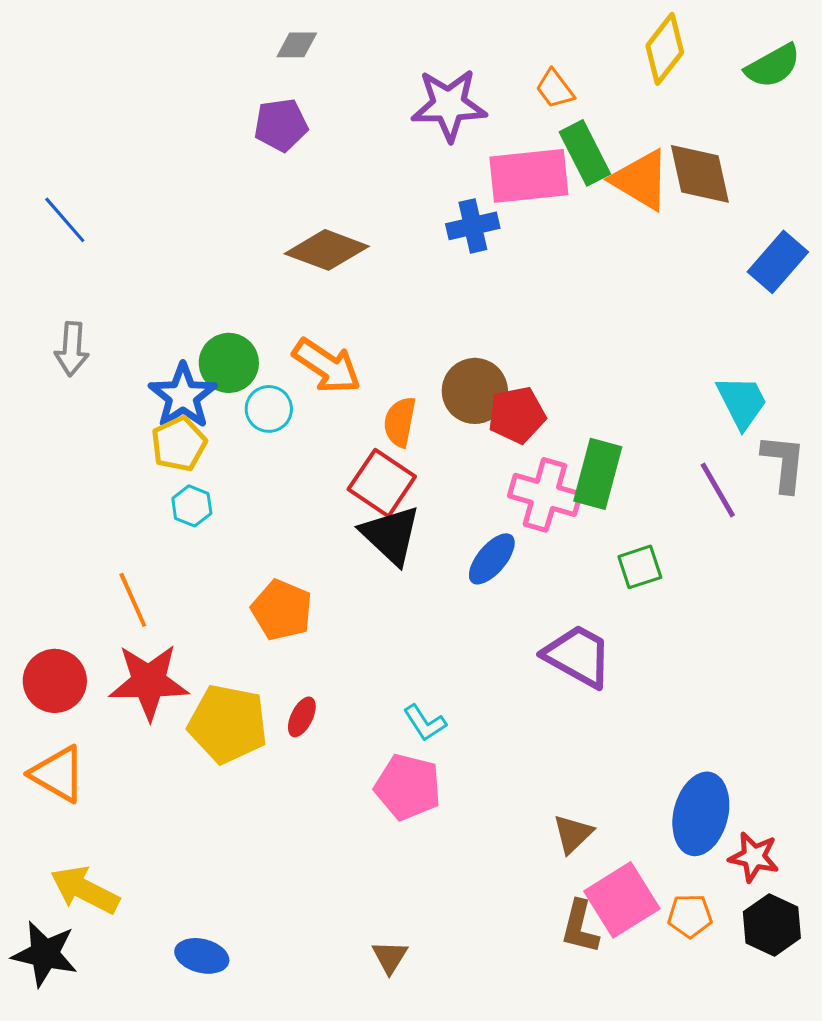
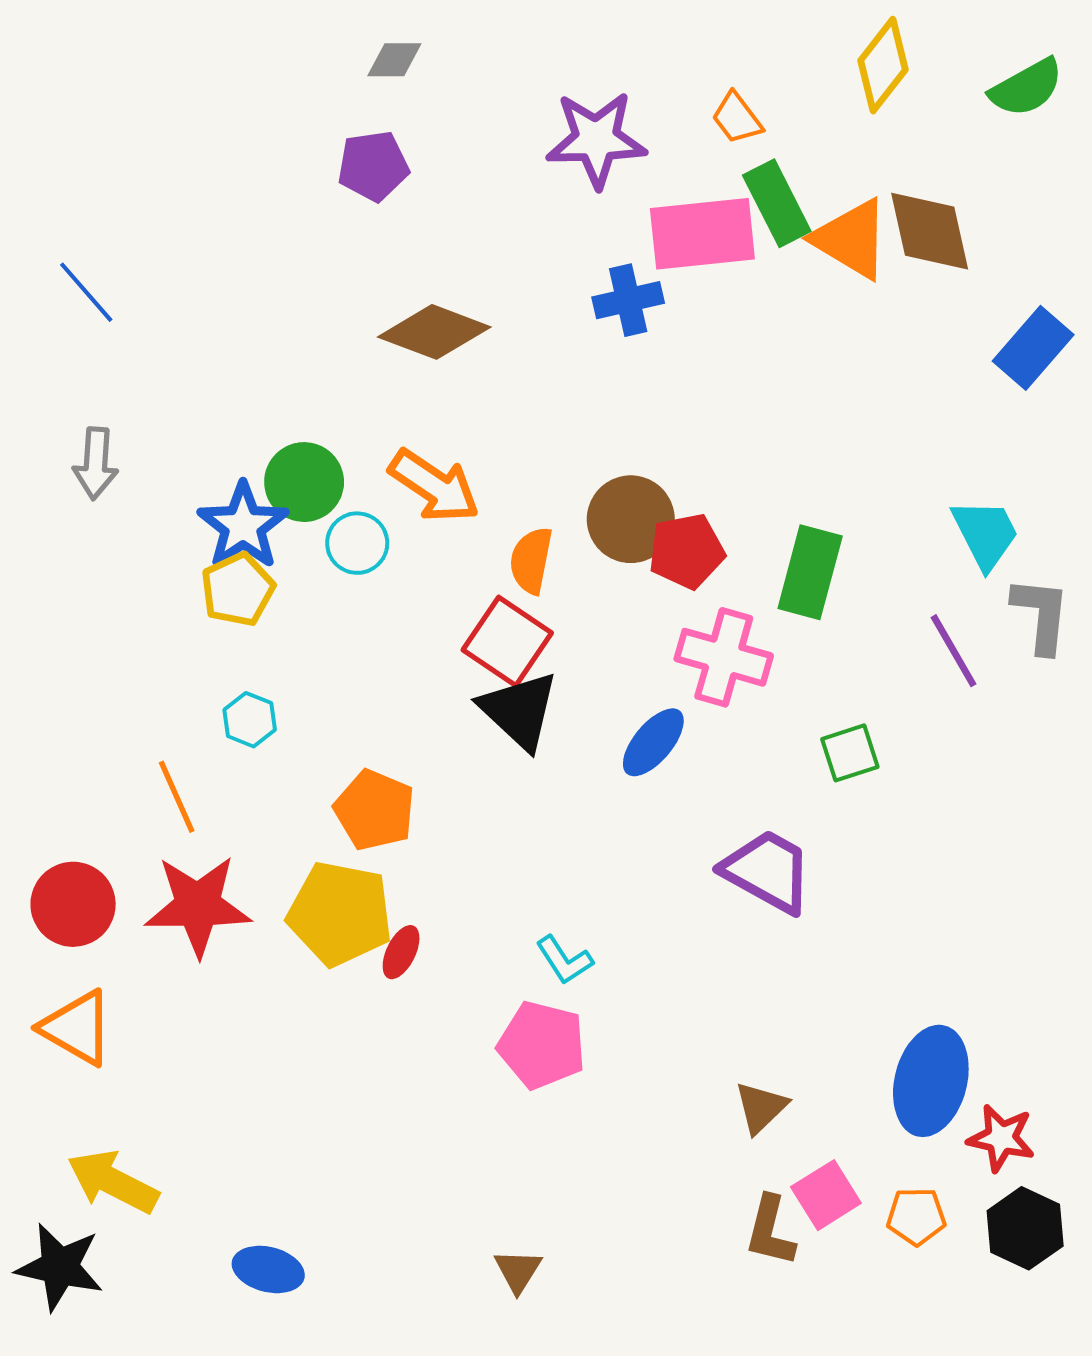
green rectangle: (598, 474) -> (810, 572), moved
cyan hexagon: (192, 506) -> (250, 720), moved
yellow pentagon: (228, 724) -> (340, 914), moved
pink square: (622, 900) -> (826, 1195), size x0.7

